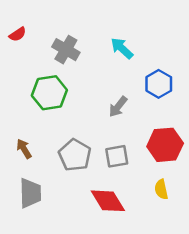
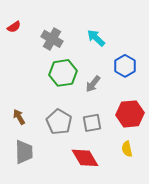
green hexagon: (49, 93) -> (63, 73), moved

